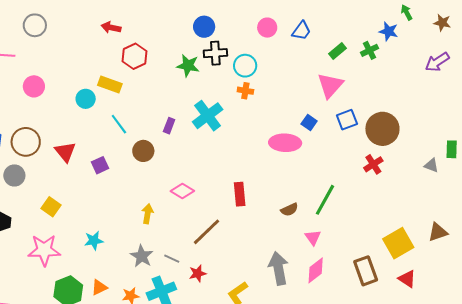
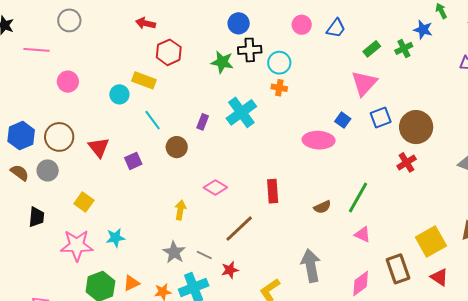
pink triangle: (313, 237) -> (363, 234), moved, turned -30
cyan star: (94, 241) -> (115, 238), moved
pink diamond: (316, 270) -> (361, 283), moved

